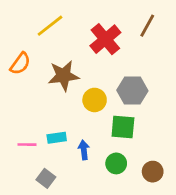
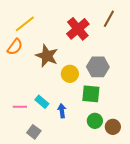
yellow line: (50, 26) -> (25, 24), moved
brown star: (63, 76) -> (47, 56), turned 30
cyan rectangle: (57, 138) -> (42, 102), turned 48
green circle: (116, 163) -> (95, 121), moved

